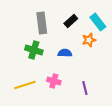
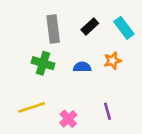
orange star: (89, 40) -> (113, 61), moved
pink cross: (54, 81) -> (68, 119), moved, turned 32

